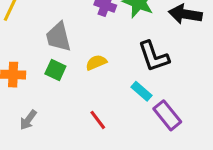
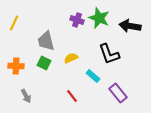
cyan rectangle: (142, 91) -> (93, 76), moved
gray arrow: (28, 120) -> (26, 96), turned -64

